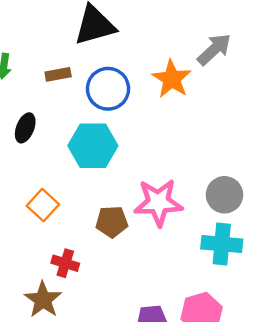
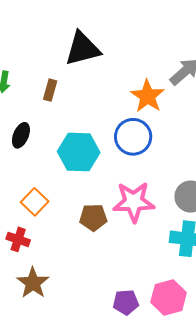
brown rectangle: (58, 74) -> (50, 90), turned -65
blue circle: (108, 89) -> (133, 137), moved
red cross: (65, 263) -> (18, 239), moved

